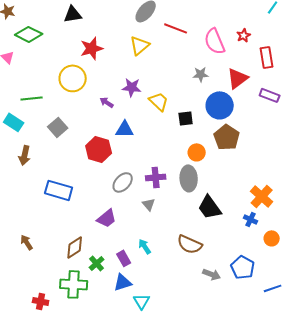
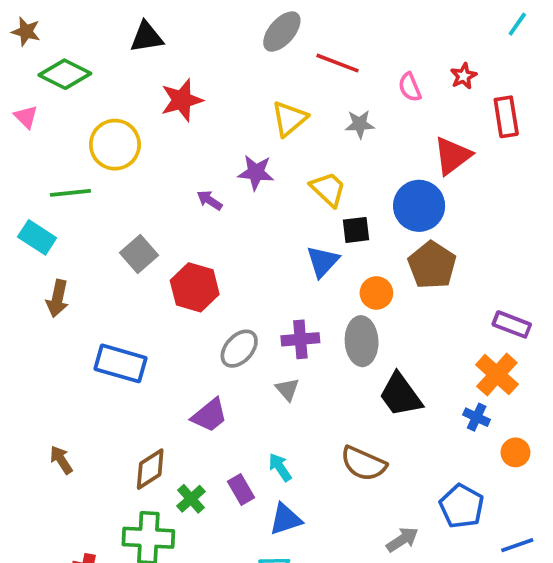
pink semicircle: (215, 41) -> (410, 87), size x0.6
yellow triangle: (140, 45) -> (289, 119), moved
gray star: (201, 74) -> (360, 124), moved
yellow circle: (73, 78) -> (115, 145), moved
purple rectangle: (270, 95) -> (512, 324), moved
yellow trapezoid: (159, 101) -> (328, 189), moved
gray square: (58, 127) -> (139, 254), moved
blue triangle: (125, 129) -> (323, 261), moved, turned -48
gray arrow: (212, 274) -> (402, 540), moved, turned -54
blue triangle: (123, 282) -> (286, 519), moved

